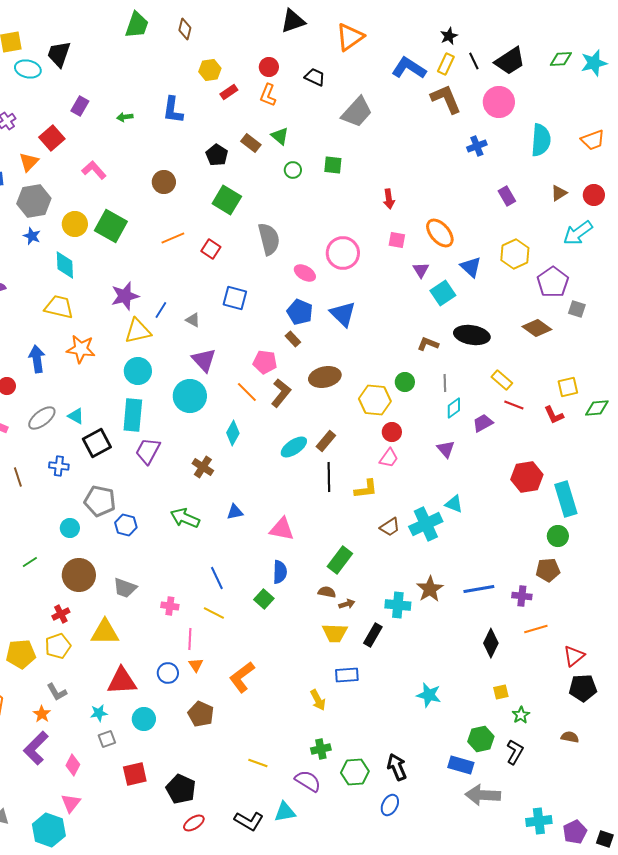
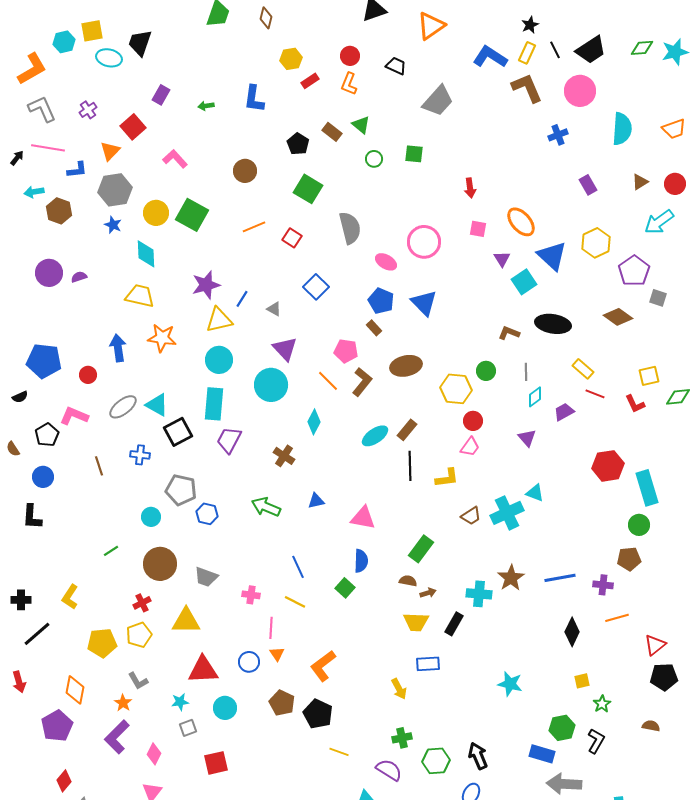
blue triangle: (471, 267) -> (552, 256), size x1.4
blue square: (235, 298) -> (316, 287), turned 30
cyan triangle: (76, 416) -> (157, 405), size x1.4
black pentagon: (181, 789) -> (318, 714), moved

